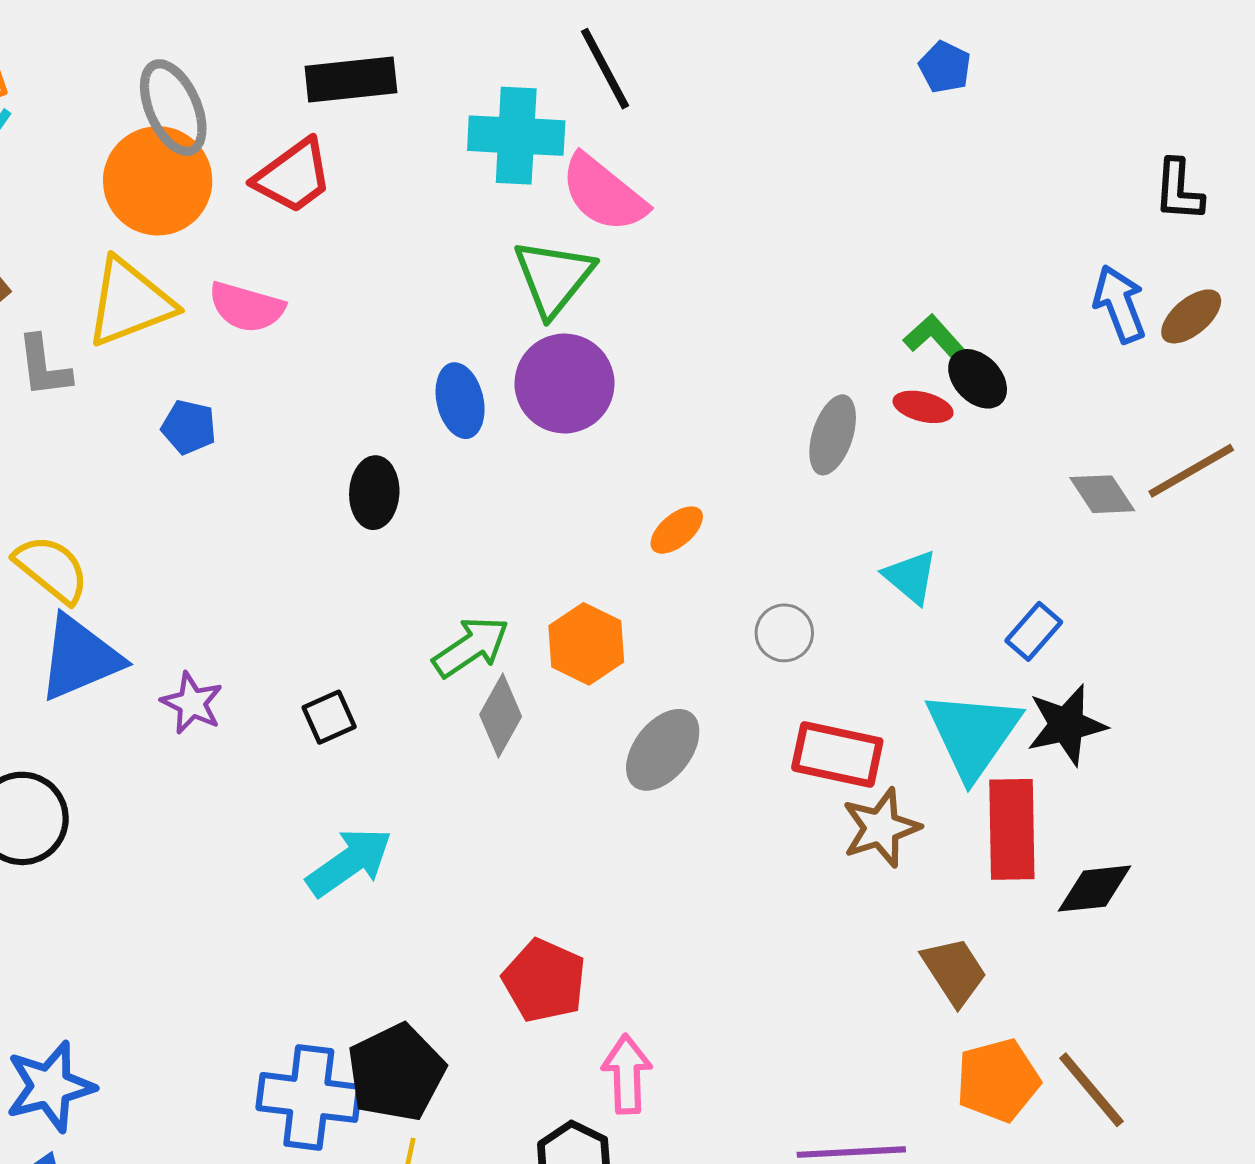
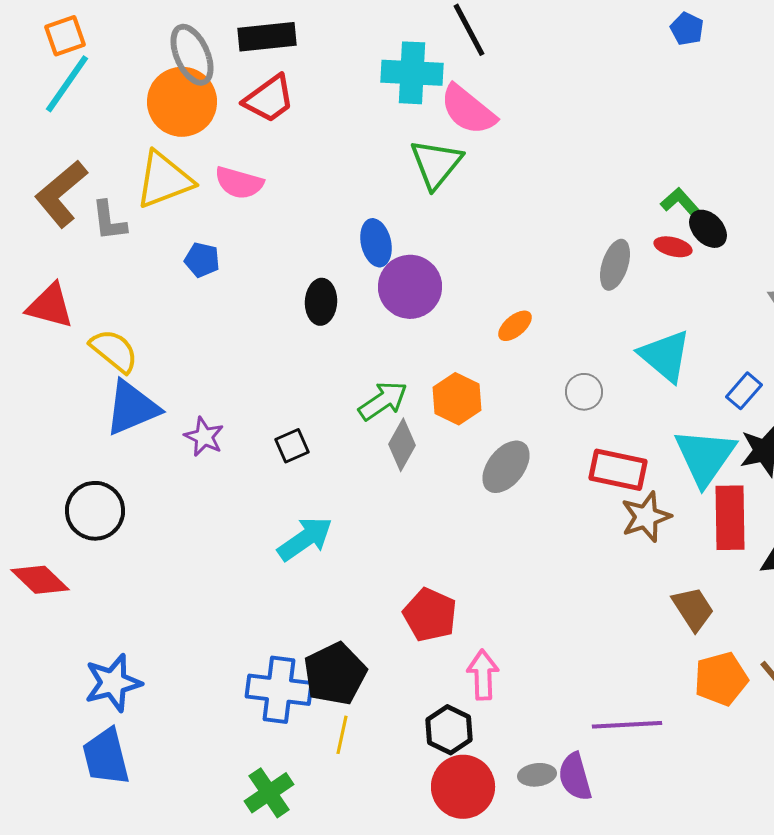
black rectangle: (351, 80) -> (267, 37), moved
purple circle: (564, 383) -> (410, 287), moved
cyan triangle: (911, 577) -> (665, 356), size x1.5

